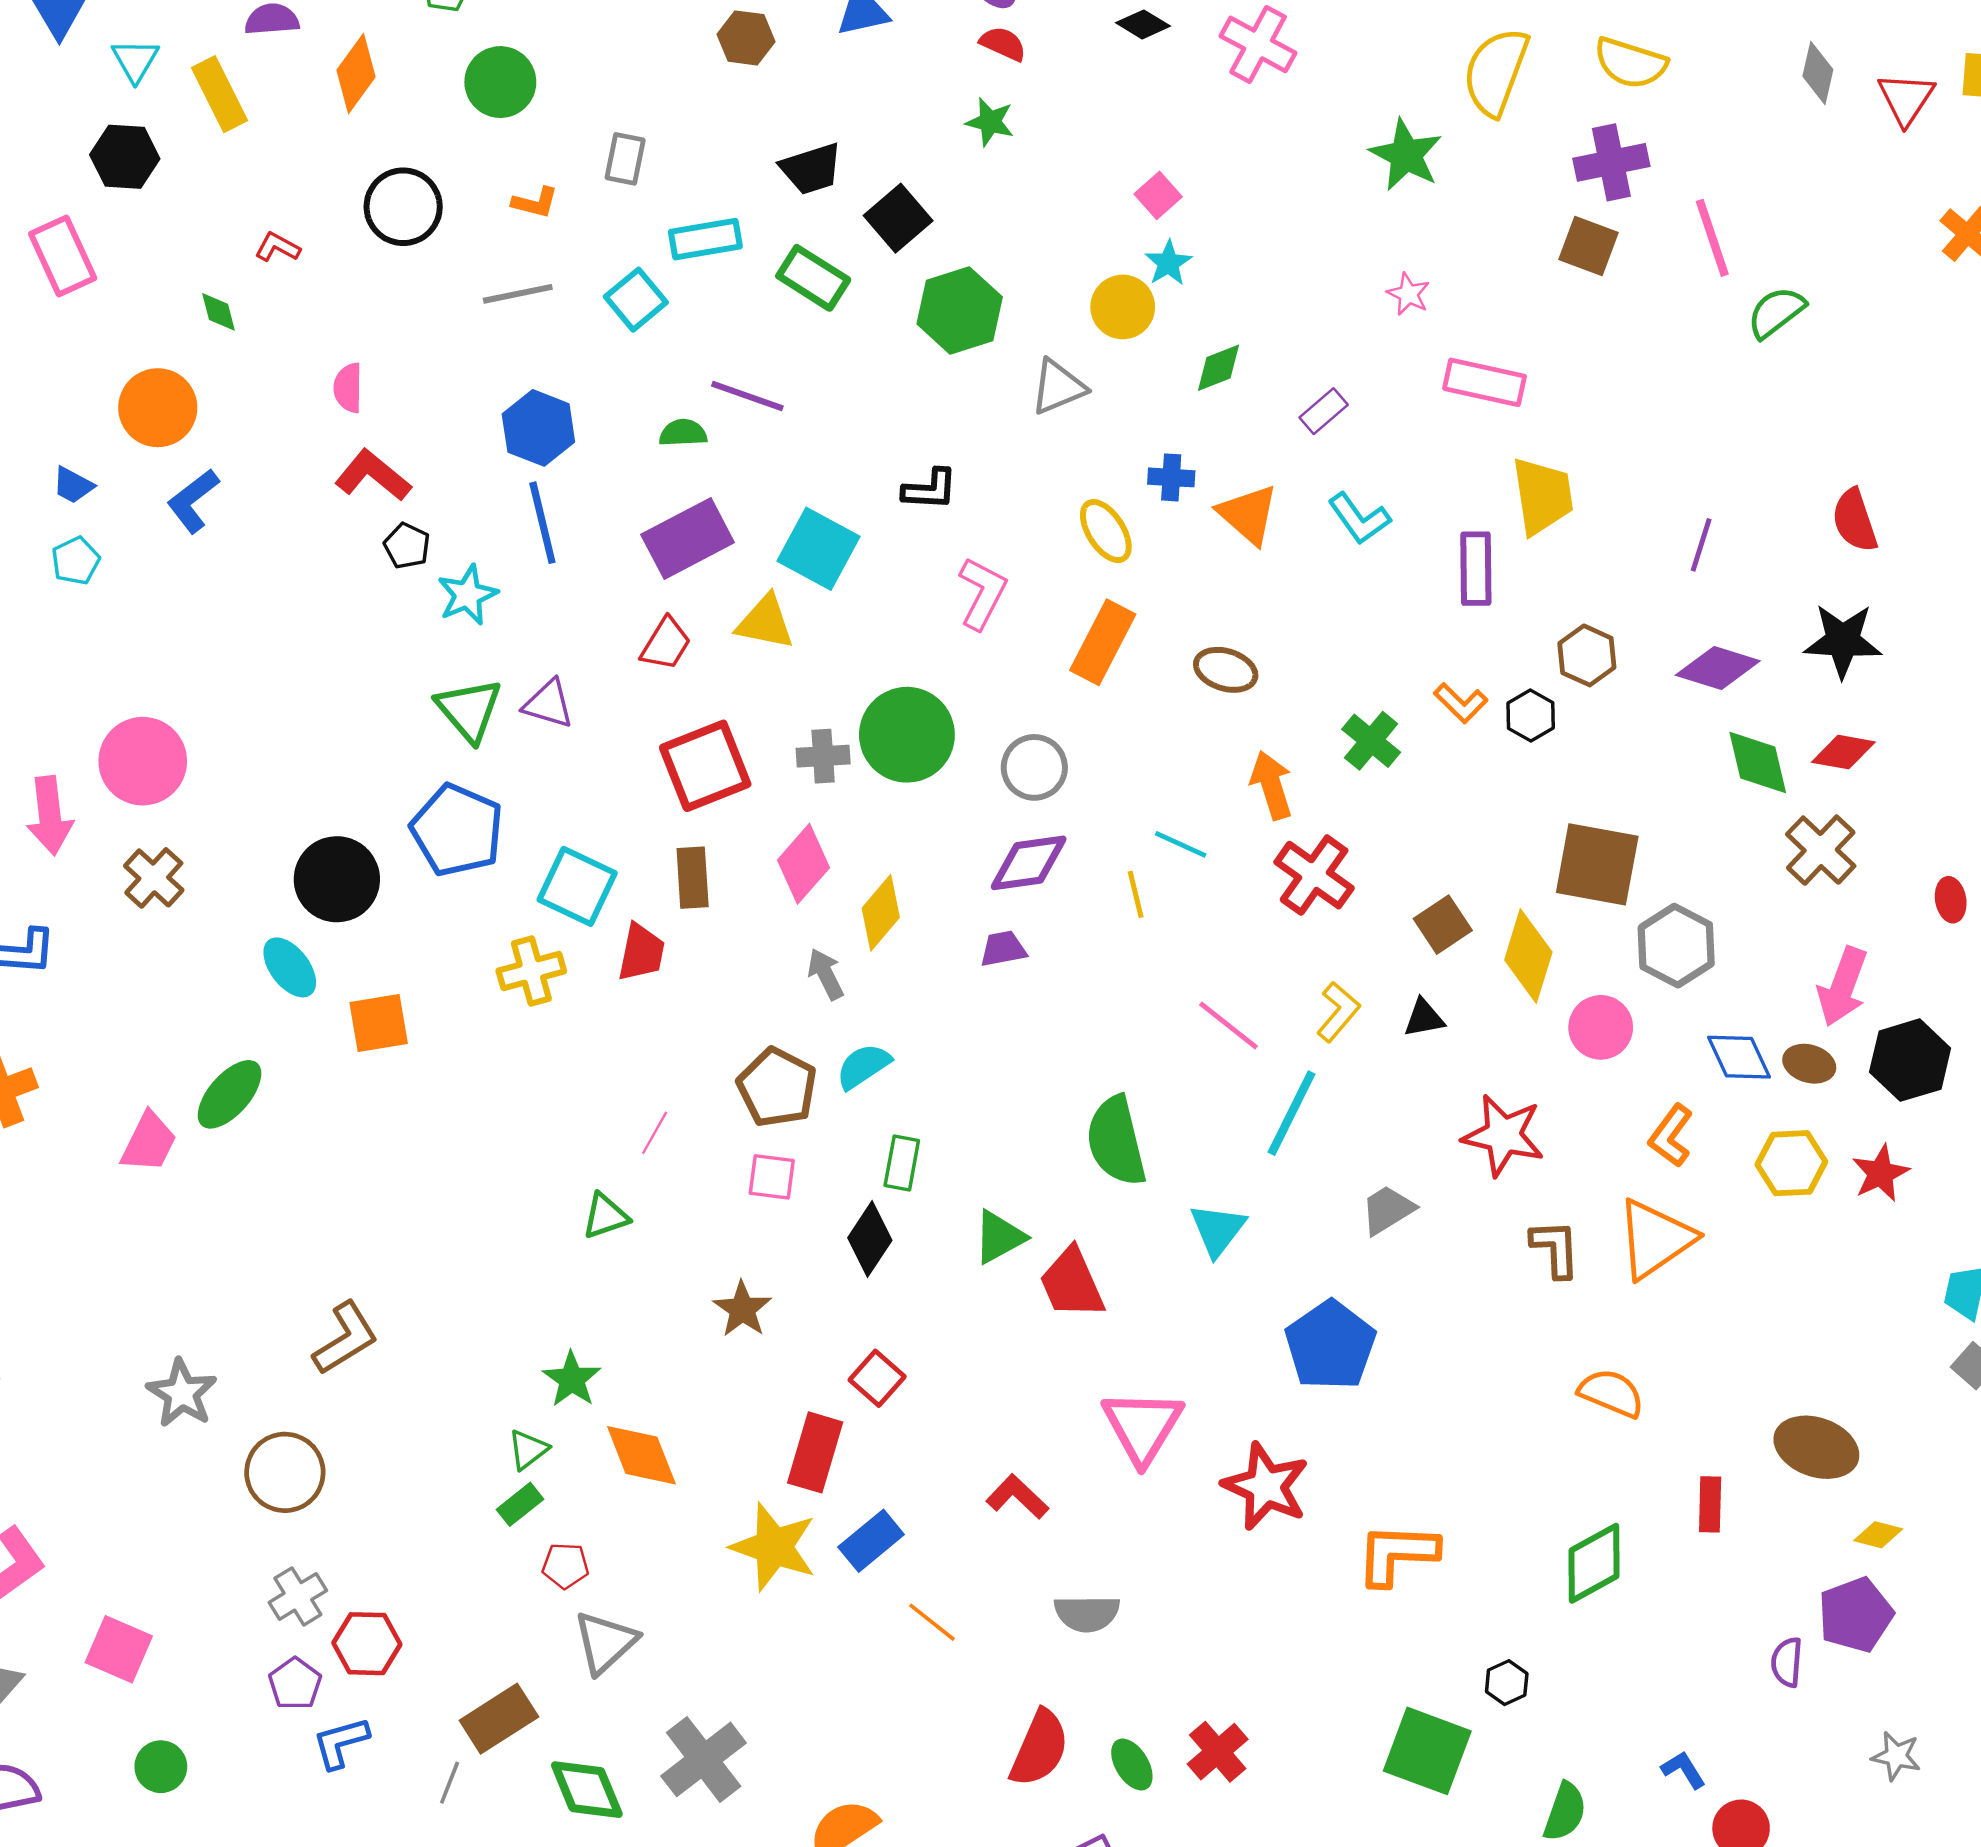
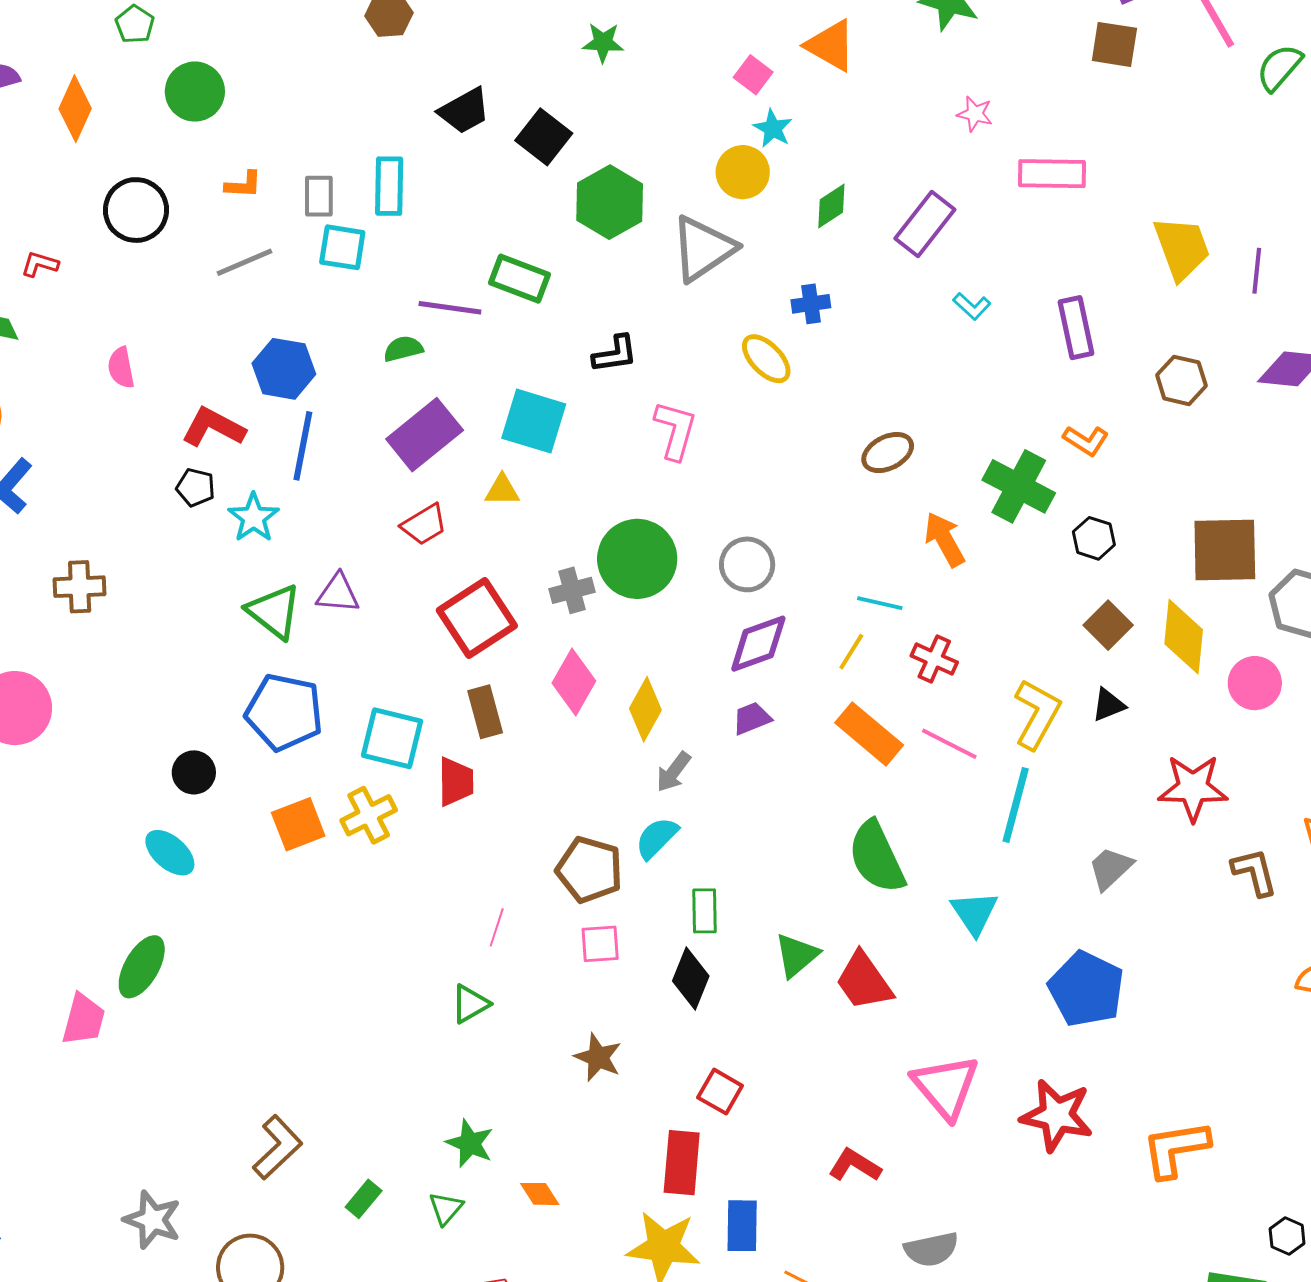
gray rectangle: (625, 159) -> (319, 196), moved
cyan rectangle: (705, 239) -> (389, 186), turned -68
green rectangle: (813, 278) -> (519, 279), moved
cyan square: (636, 300) -> (342, 247), turned -30
gray triangle: (1058, 387) -> (703, 248), size x1.4
purple rectangle: (1324, 411) -> (925, 224), size x1.6
red L-shape: (373, 476) -> (213, 427), moved
yellow trapezoid: (1542, 496) -> (1182, 248), moved
orange triangle: (1248, 514) -> (831, 45), moved
cyan L-shape: (1359, 519) -> (972, 306), size x0.7
blue line: (542, 523) -> (303, 446), turned 36
yellow triangle: (765, 622) -> (502, 490), size x0.7
orange rectangle: (1103, 642) -> (869, 734), moved, turned -66
red trapezoid: (666, 644) -> (424, 525), turned 39
brown ellipse: (1226, 670) -> (888, 453), turned -33
black hexagon: (1531, 716) -> (1094, 538), moved
green cross: (1371, 741) -> (1019, 486), size x1.4
red cross: (1314, 875) -> (934, 659), moved, size x0.7
brown cross: (154, 878) -> (80, 587), moved, turned -33
black circle: (337, 879) -> (194, 772), size x0.6
yellow line: (1136, 894) -> (851, 652), turned 57
gray arrow: (826, 974) -> (674, 772), moved, turned -105
yellow L-shape: (1338, 1012) -> (1037, 714), size x1.4
orange square: (379, 1023) -> (298, 824), moved
orange diamond: (641, 1455) -> (540, 1194), size x0.6
green rectangle: (520, 1504) -> (364, 1199), moved
blue rectangle: (871, 1541) -> (742, 1226), turned -38

